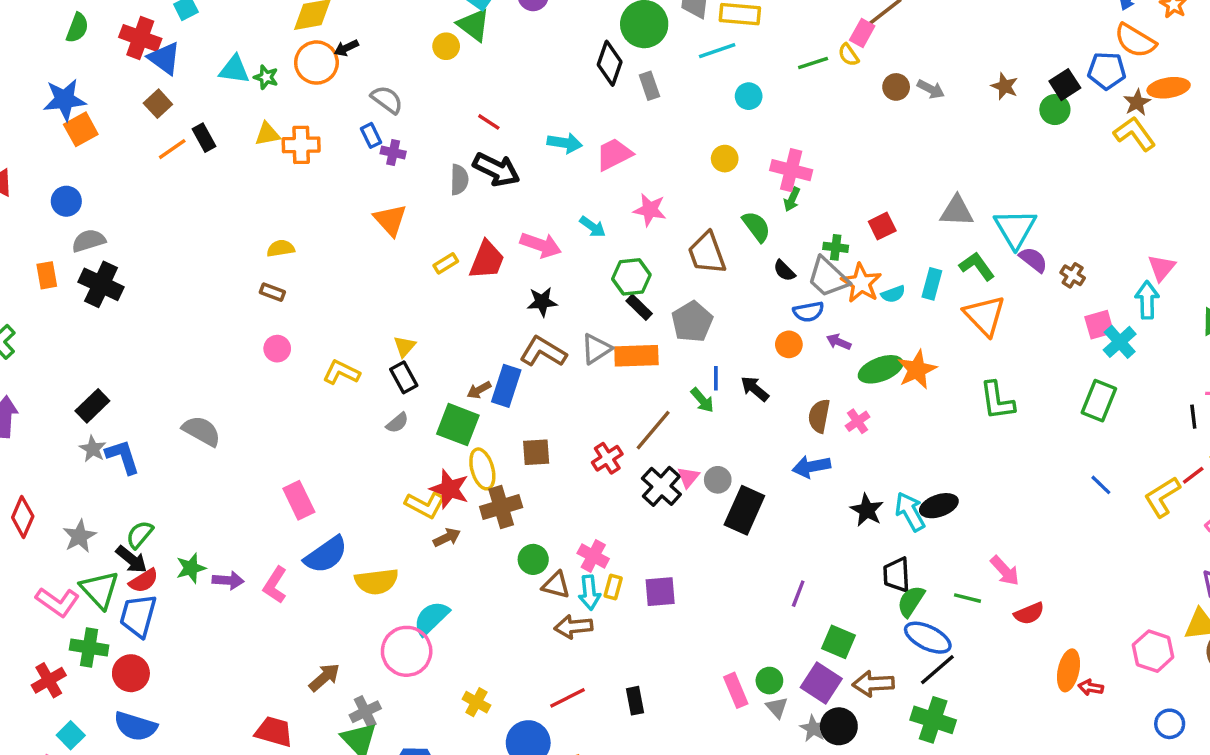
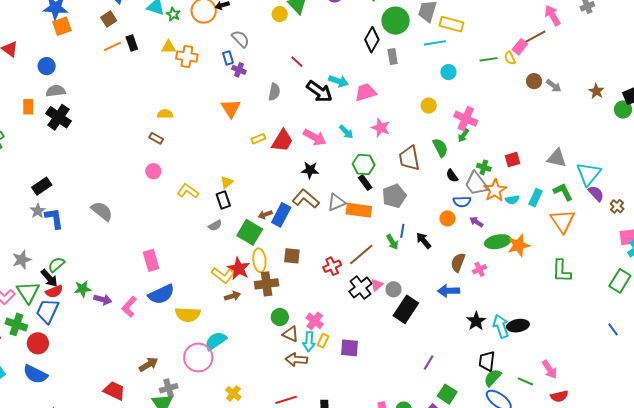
black arrow: (496, 170) -> (319, 92), moved

